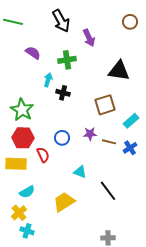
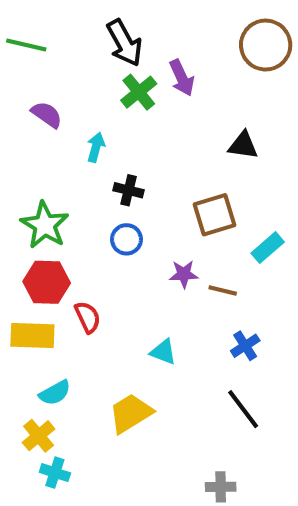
brown circle: (130, 22) -> (266, 45), size x1.6
purple semicircle: (33, 53) -> (47, 115), moved
green cross: (67, 60) -> (139, 92), moved, turned -30
black triangle: (119, 71) -> (243, 145), size x0.7
cyan arrow: (48, 80) -> (96, 147), moved
blue circle: (62, 138) -> (126, 239), moved
blue cross: (130, 148) -> (245, 346), moved
black line: (108, 191) -> (243, 409), moved

